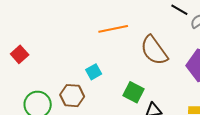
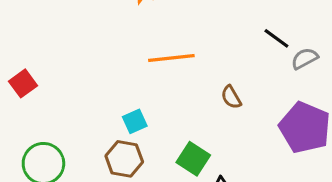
brown semicircle: (154, 50) -> (231, 97), size x0.5
brown hexagon: (72, 96) -> (124, 159), moved

